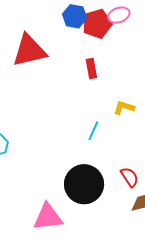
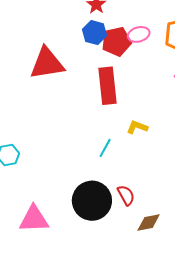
red rectangle: (91, 68) -> (107, 86), size x1.8
red semicircle: (130, 177) -> (126, 195), moved
pink triangle: (48, 217) -> (34, 219), moved

